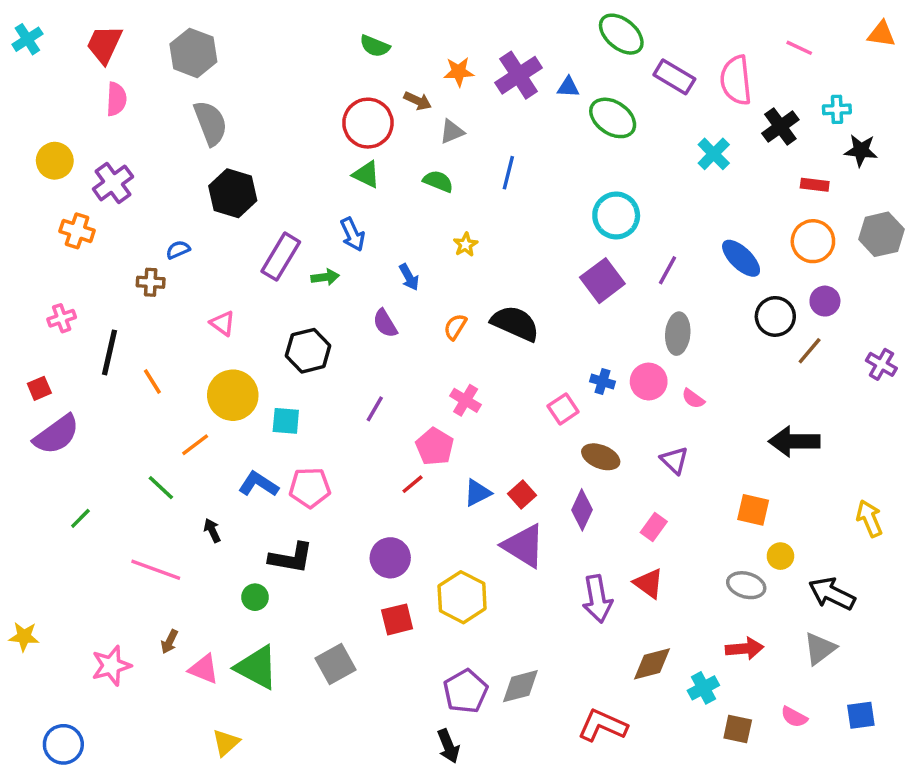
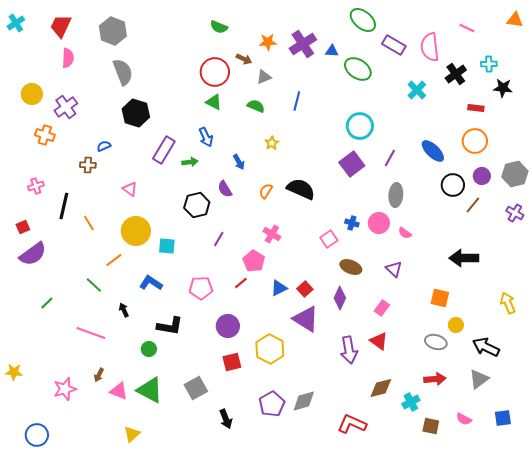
gray hexagon: (881, 234) -> (515, 174), moved
black hexagon: (308, 351) -> (197, 205), moved
pink pentagon: (310, 488) -> (201, 288), moved
black arrow: (448, 746) -> (226, 419), moved

